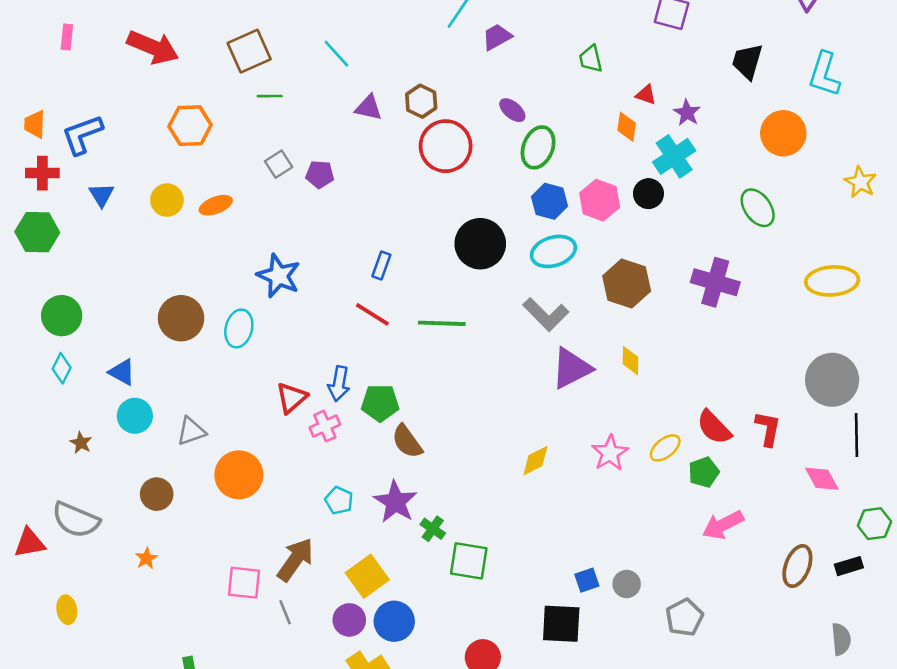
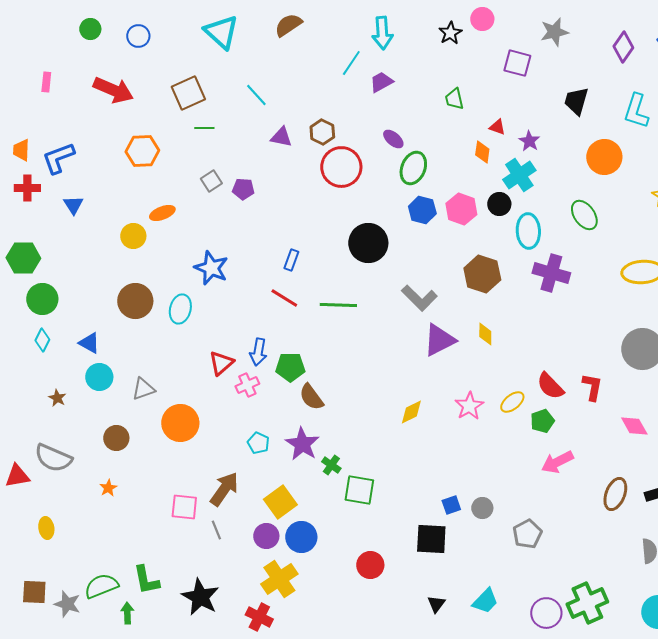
yellow circle: (167, 200) -> (133, 236), moved
green hexagon: (37, 232) -> (23, 258), moved
cyan ellipse: (553, 251) -> (528, 231), moved, turned -76

